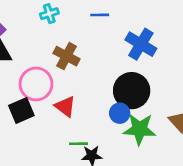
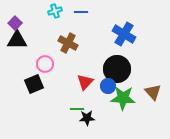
blue line: (100, 15) -> (81, 12), moved
pink circle: (36, 84) -> (45, 64), size x0.7
red triangle: (65, 107) -> (85, 82), moved, turned 36

